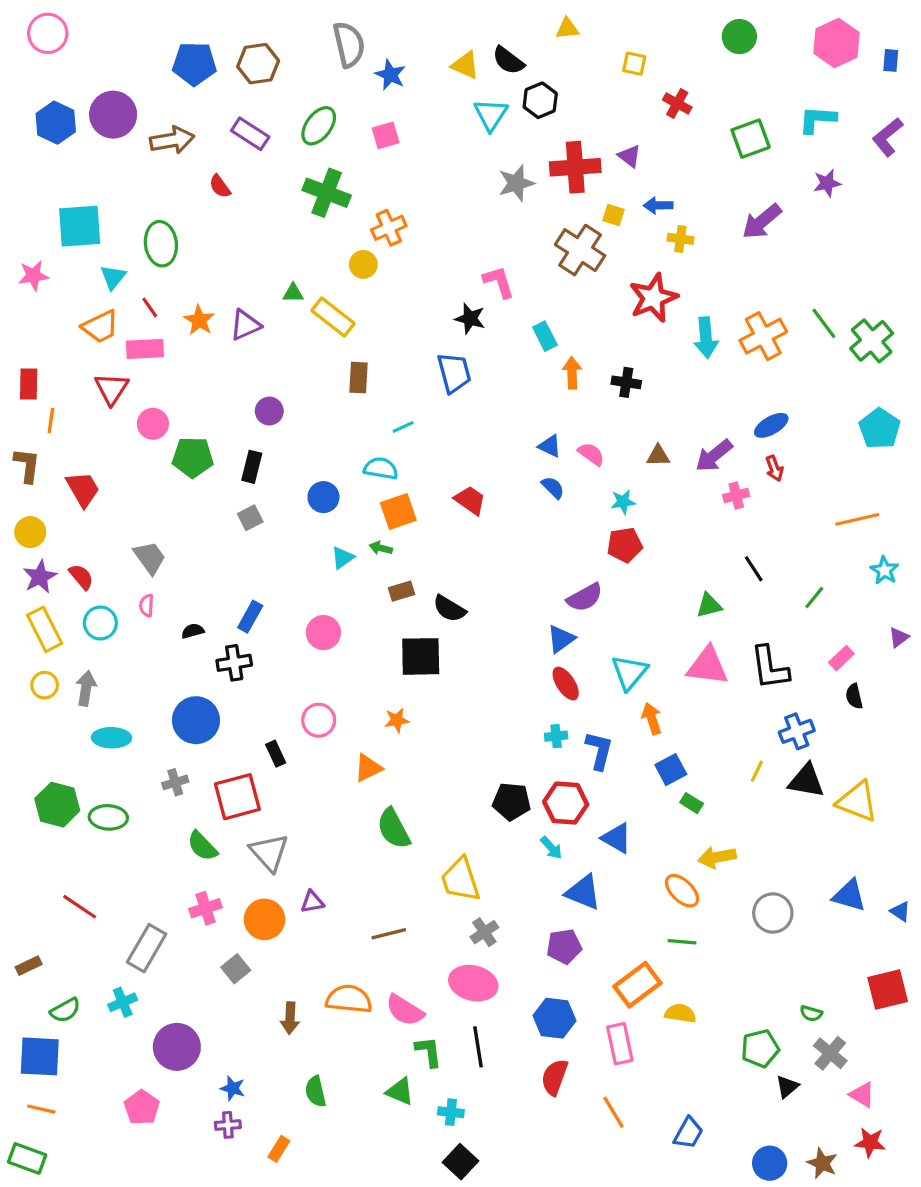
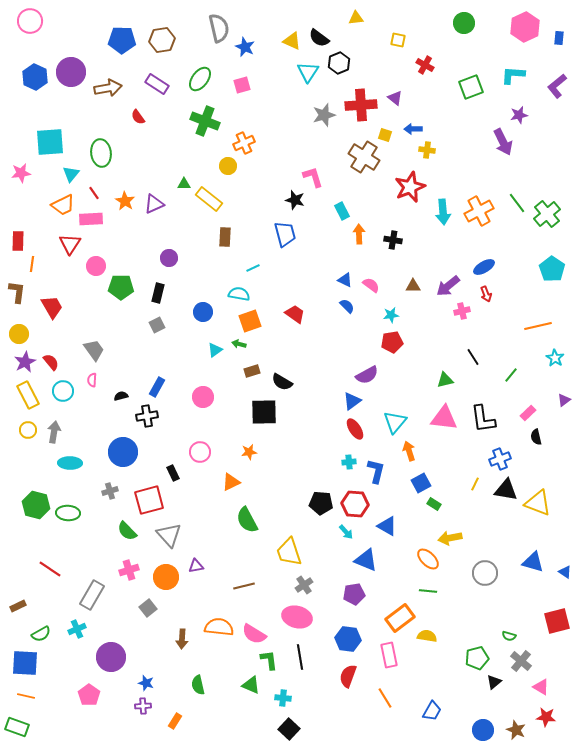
purple arrow: (762, 221) -> (503, 142), moved, turned -76

